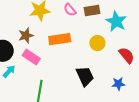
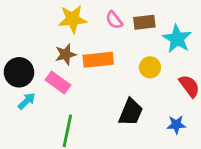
brown star: (26, 36) -> (66, 54), moved
black trapezoid: (85, 76) -> (131, 112), turned 45

